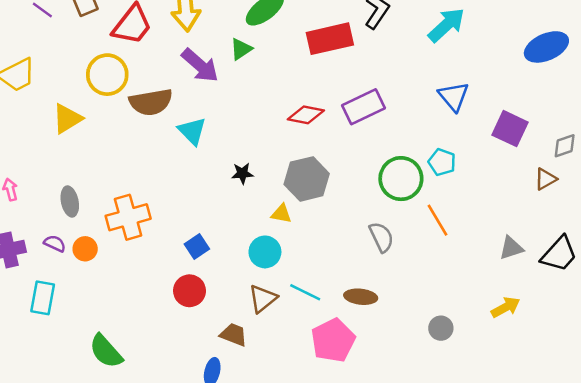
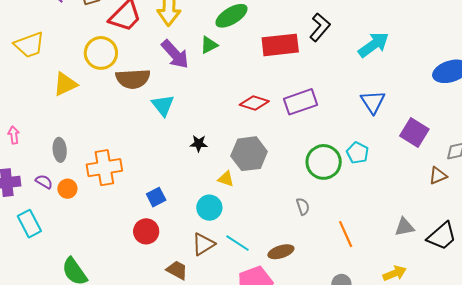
orange line: (437, 220) -> (346, 234), moved
gray semicircle: (381, 237) -> (303, 206), size x0.7
brown ellipse: (361, 297) -> (281, 252), turned -30
cyan rectangle: (43, 298) -> (29, 224), turned -44

